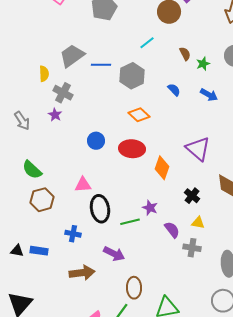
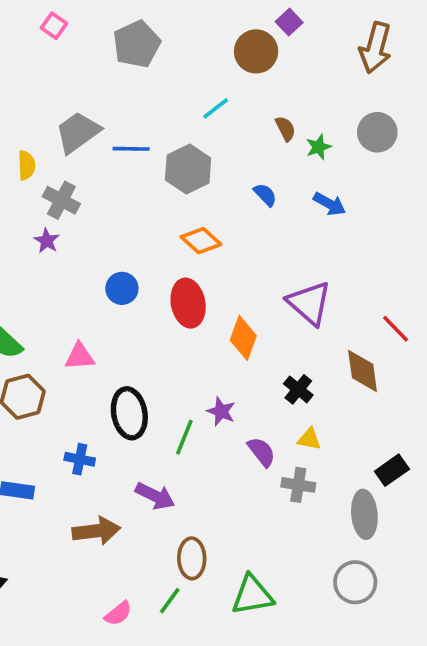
red ellipse: (132, 149) -> (188, 303), turned 75
pink triangle: (83, 185) -> (80, 356), moved
green line: (130, 222) -> (184, 437), turned -54

